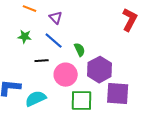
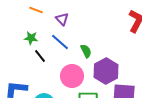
black line: (42, 61) -> (40, 56), moved, turned 56

